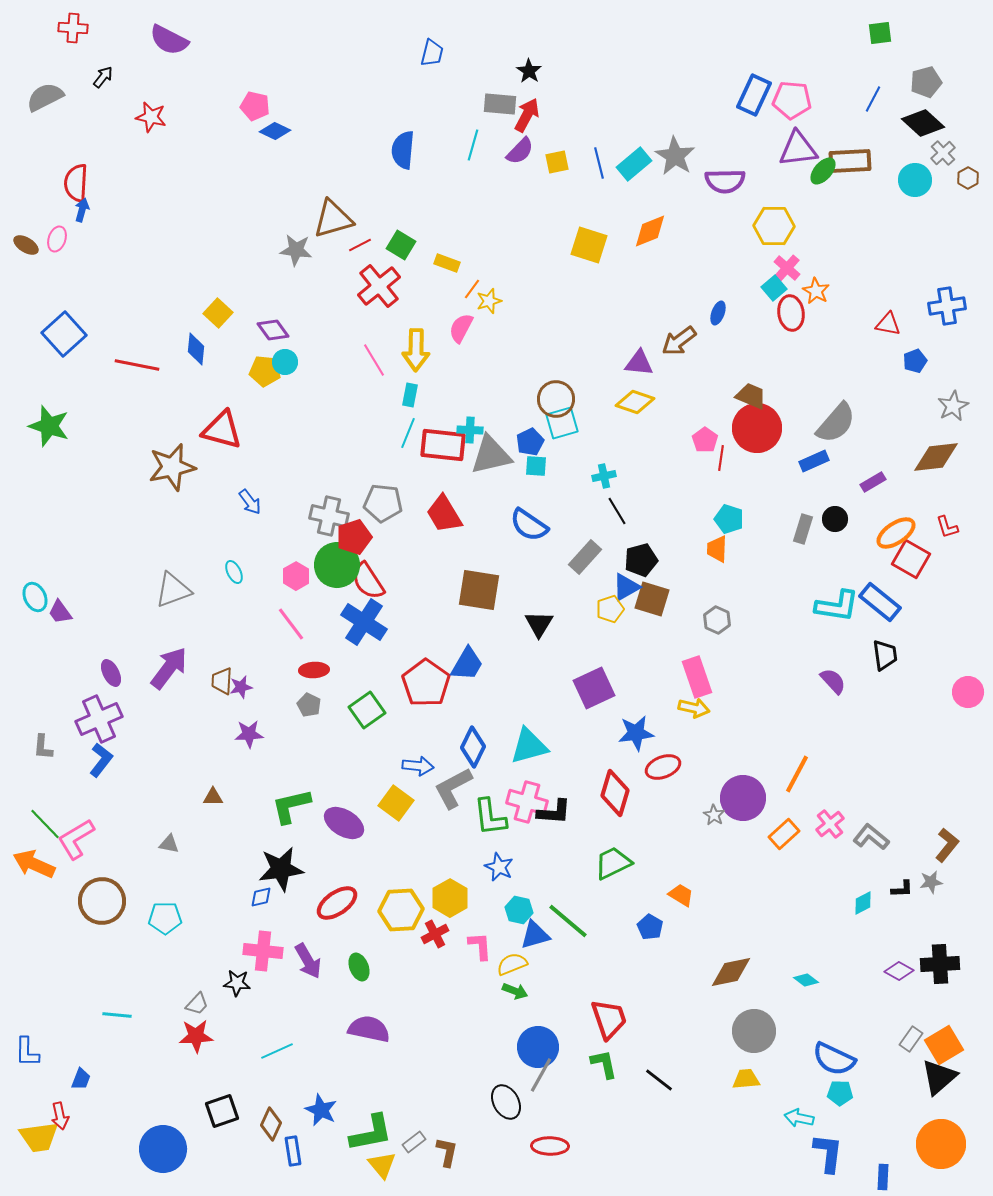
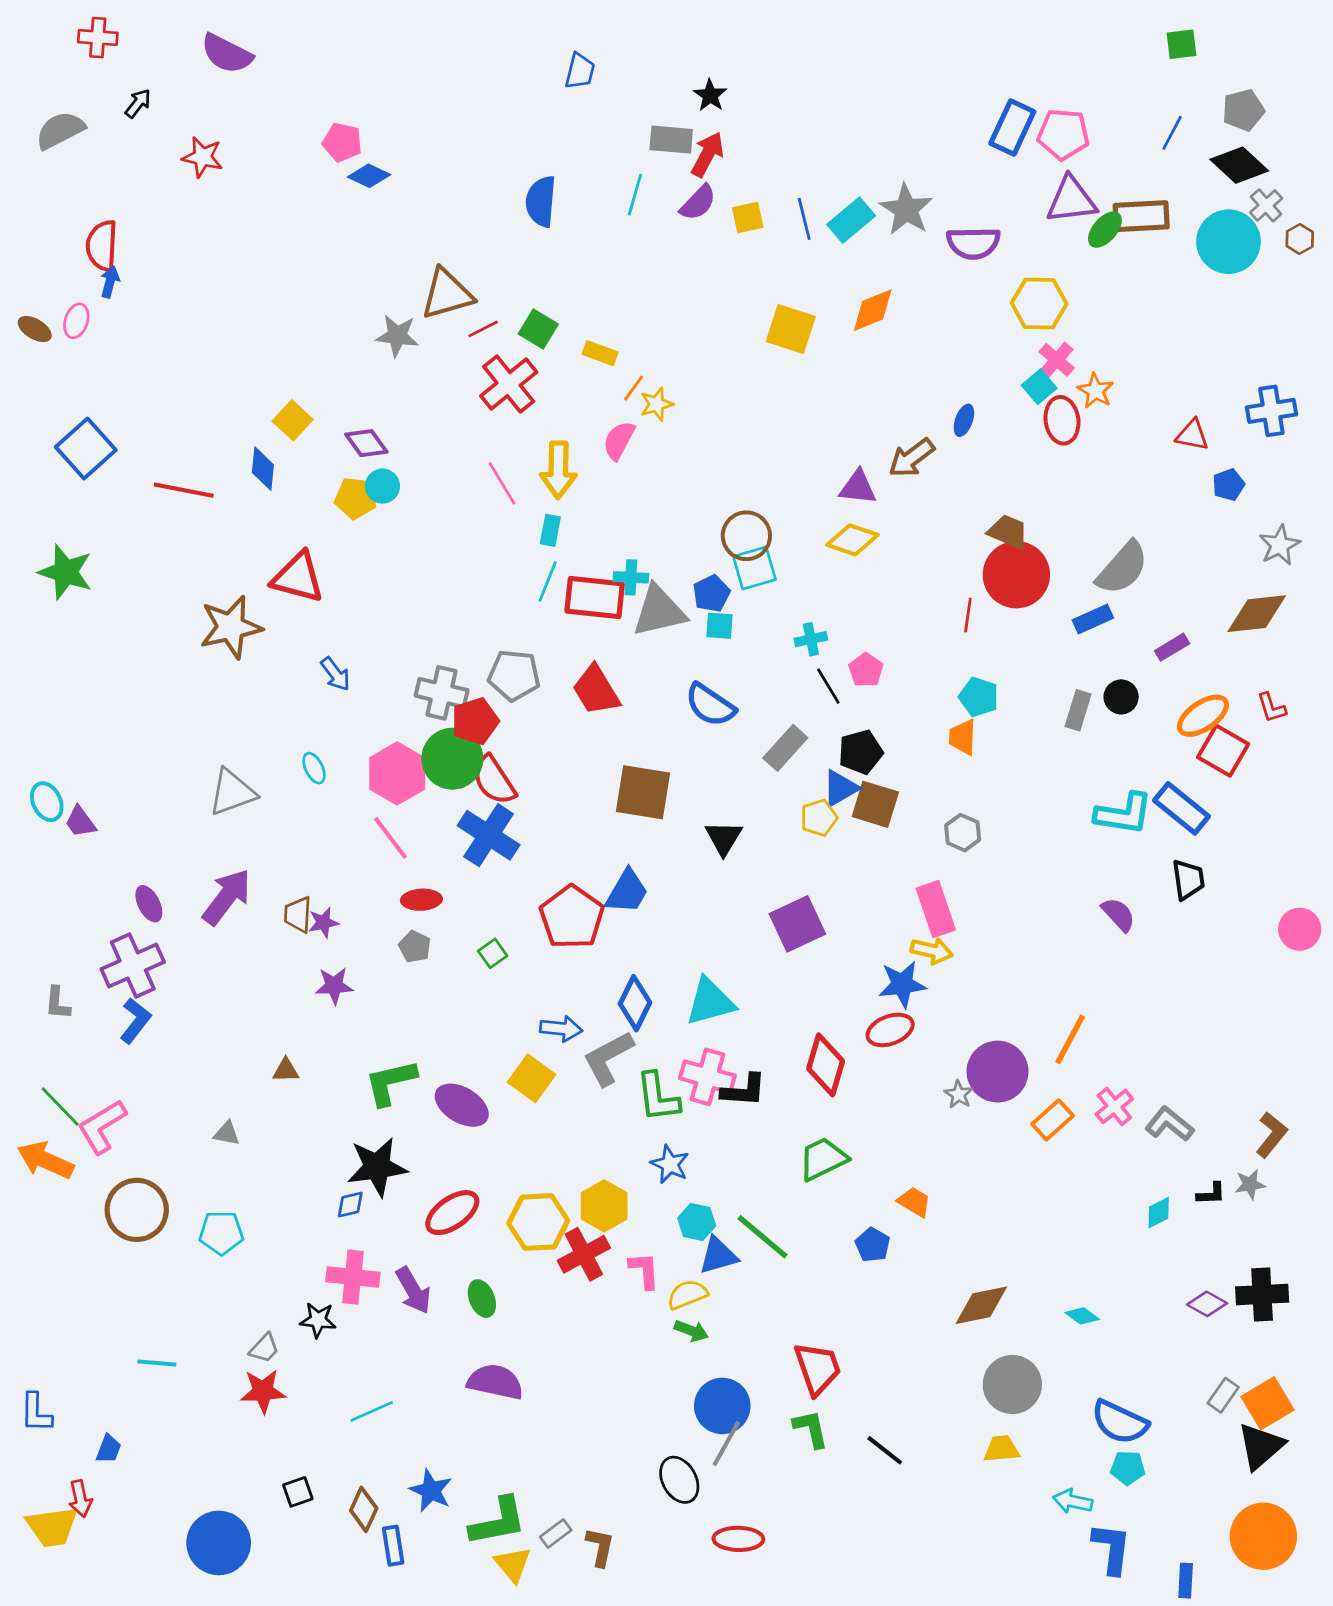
cyan circle: (915, 180) -> (1229, 242), size x1.4
pink pentagon: (705, 440) -> (866, 670), moved
pink hexagon: (296, 576) -> (397, 773), size x1.6
green square: (367, 710) -> (493, 953), size x0.6
blue star: (636, 733) -> (902, 984), moved
red cross: (435, 934) -> (584, 1254), size x1.4
black square: (222, 1111) -> (298, 1492), size x0.7

